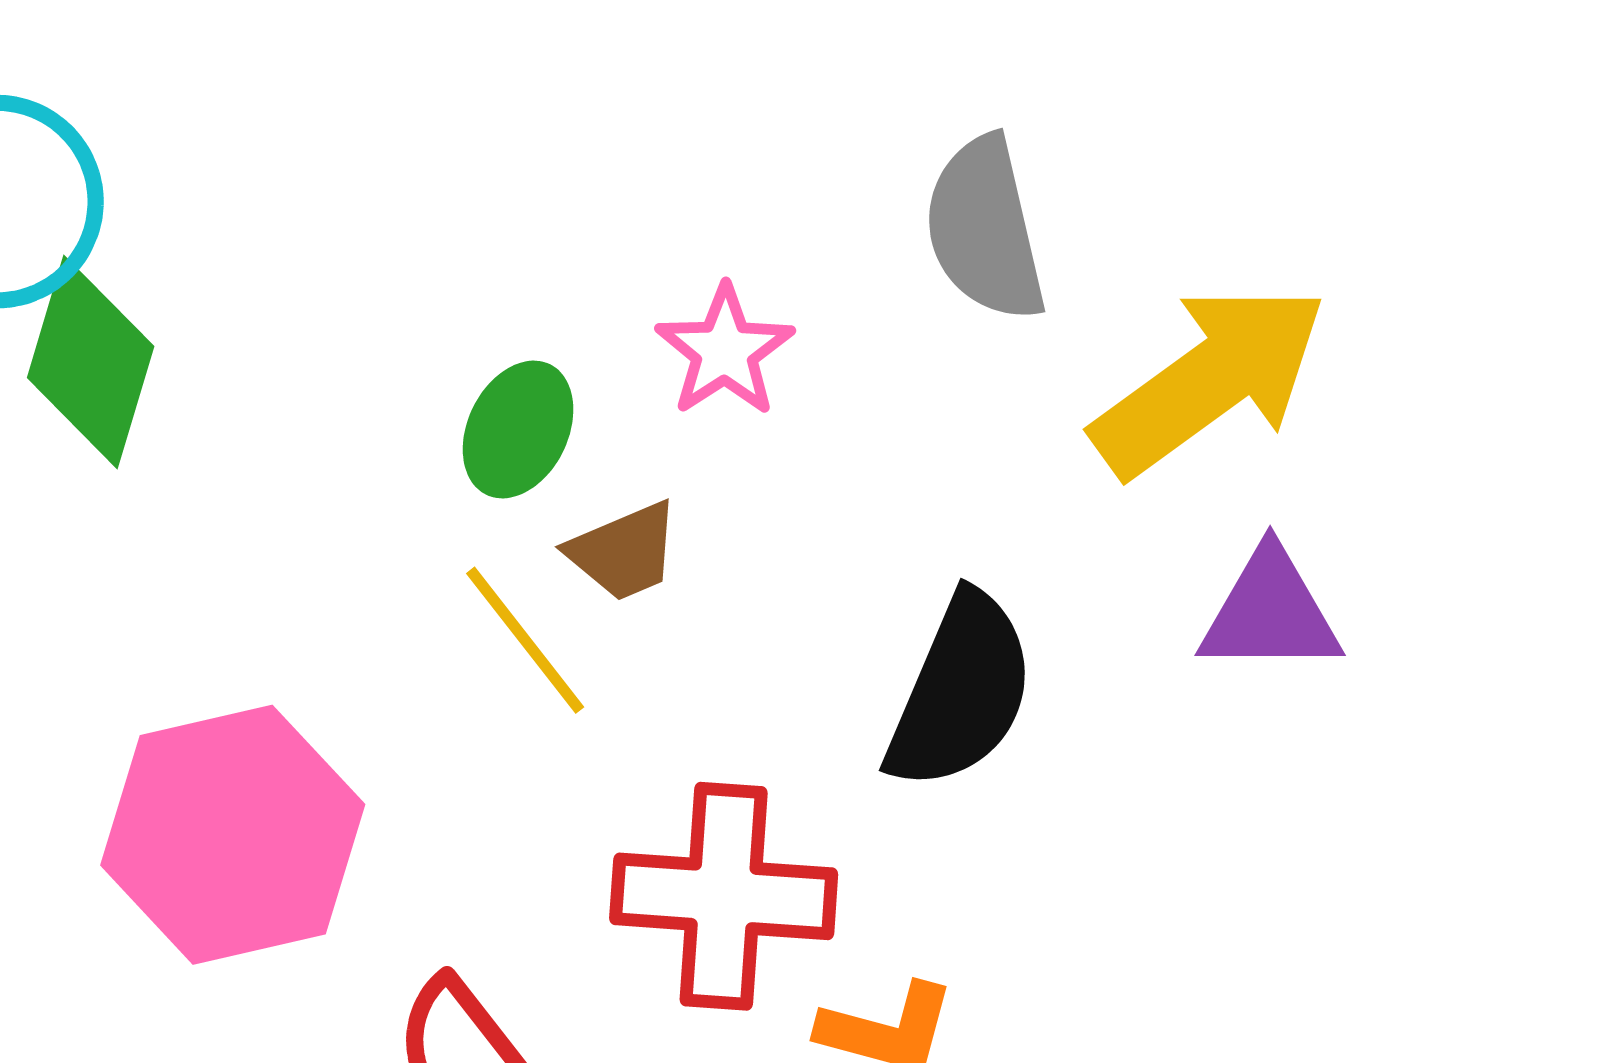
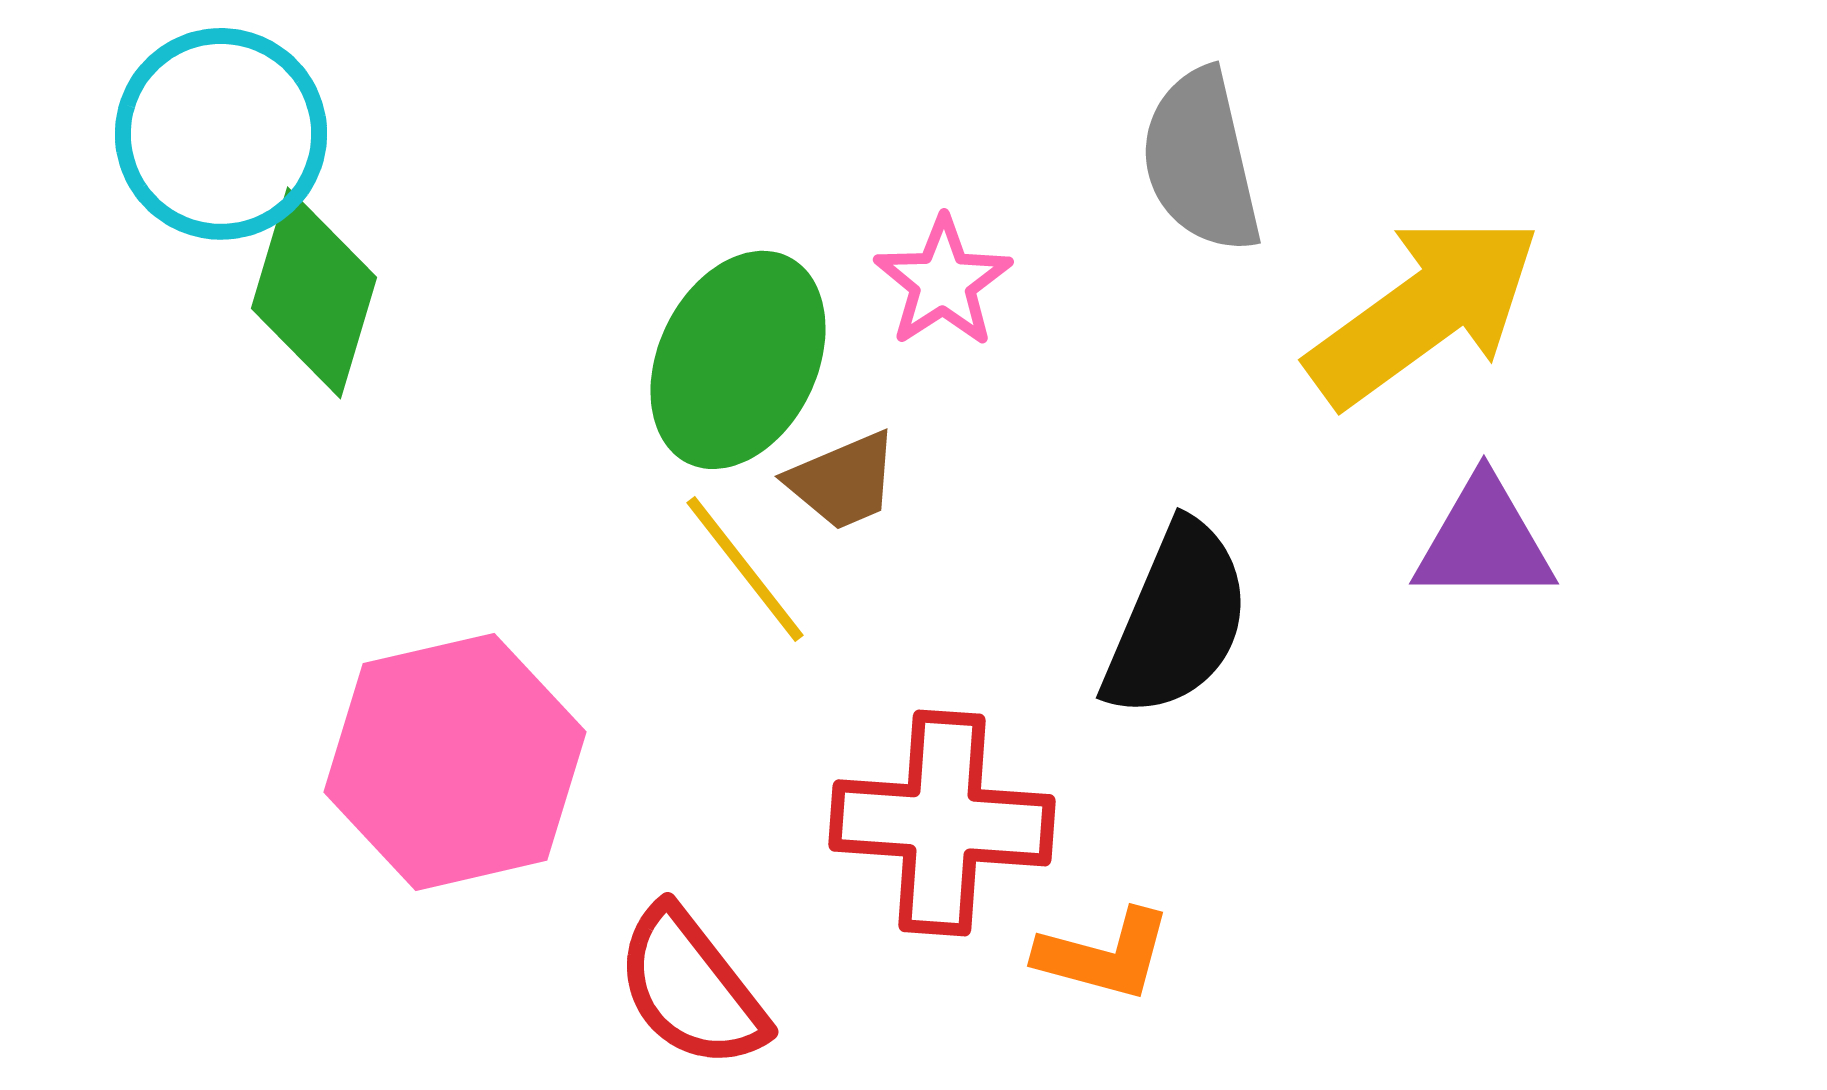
green ellipse: (518, 429) -> (738, 360), size x1.6

